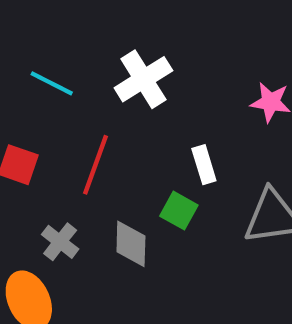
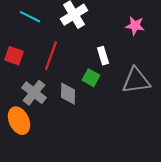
gray cross: (60, 242) -> (34, 93), size x1.4

